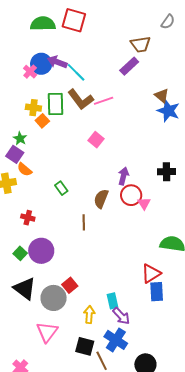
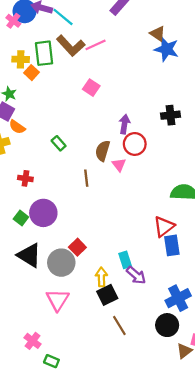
pink triangle: (144, 203) -> (119, 165), moved
blue cross: (116, 340) -> (178, 298), moved, turned 35
black square: (85, 346) -> (107, 295), moved, turned -36

